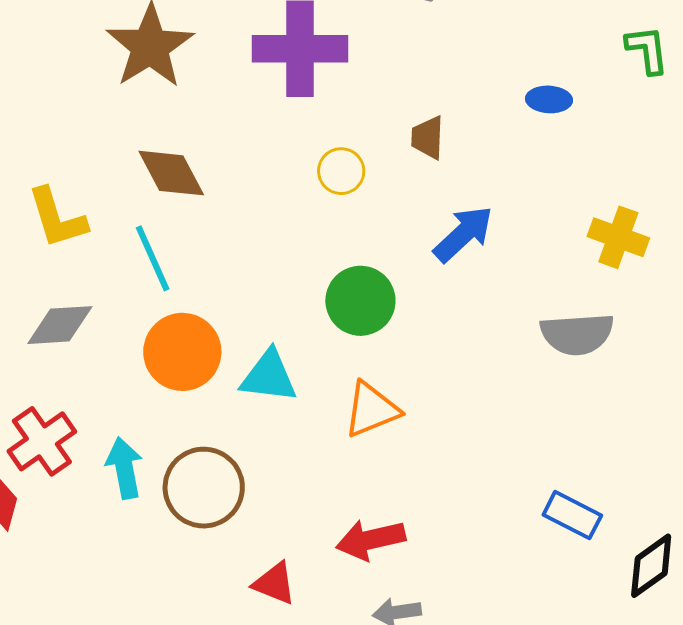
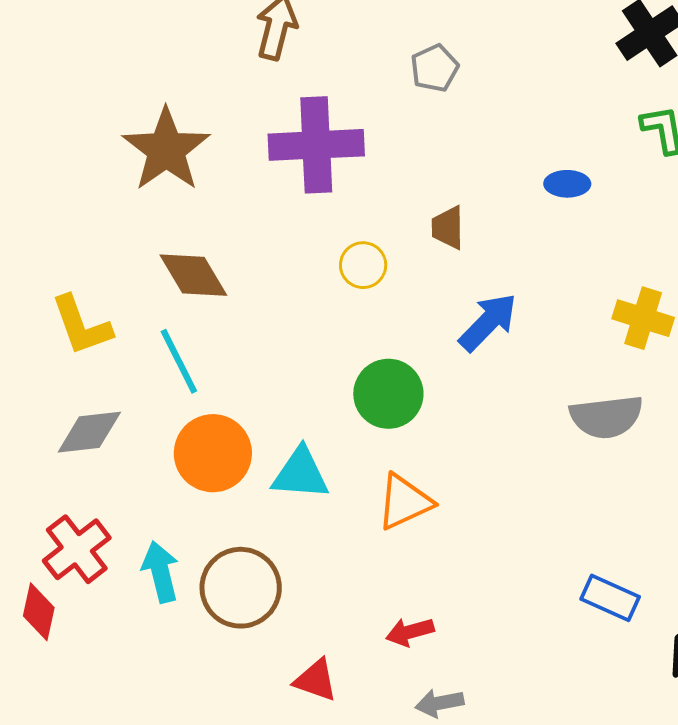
red arrow: (371, 540) -> (410, 632), size x0.7

